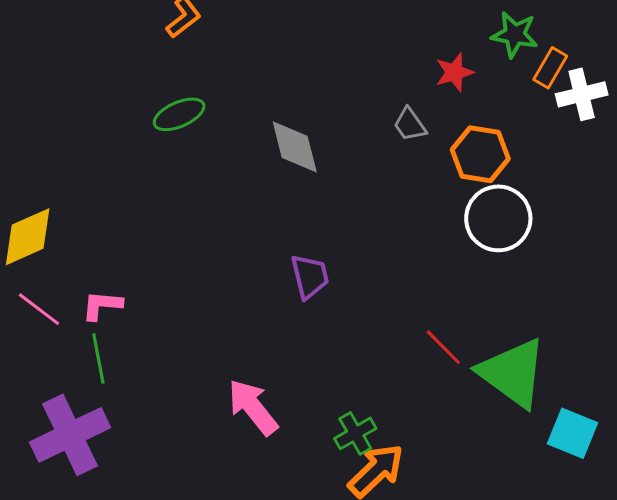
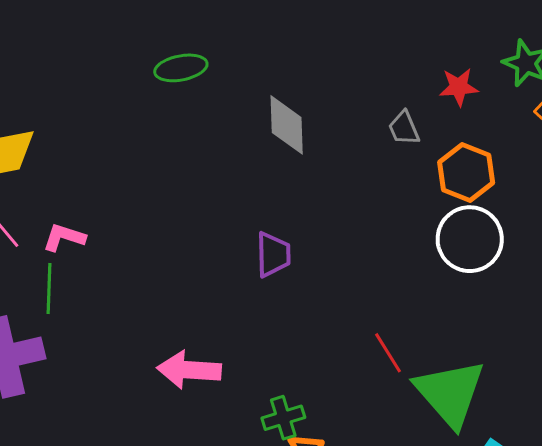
pink arrow: (253, 407) -> (189, 370), turned -60

